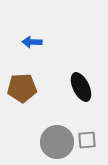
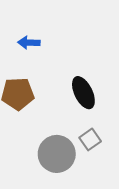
gray square: (87, 140) -> (90, 139), moved, turned -30

